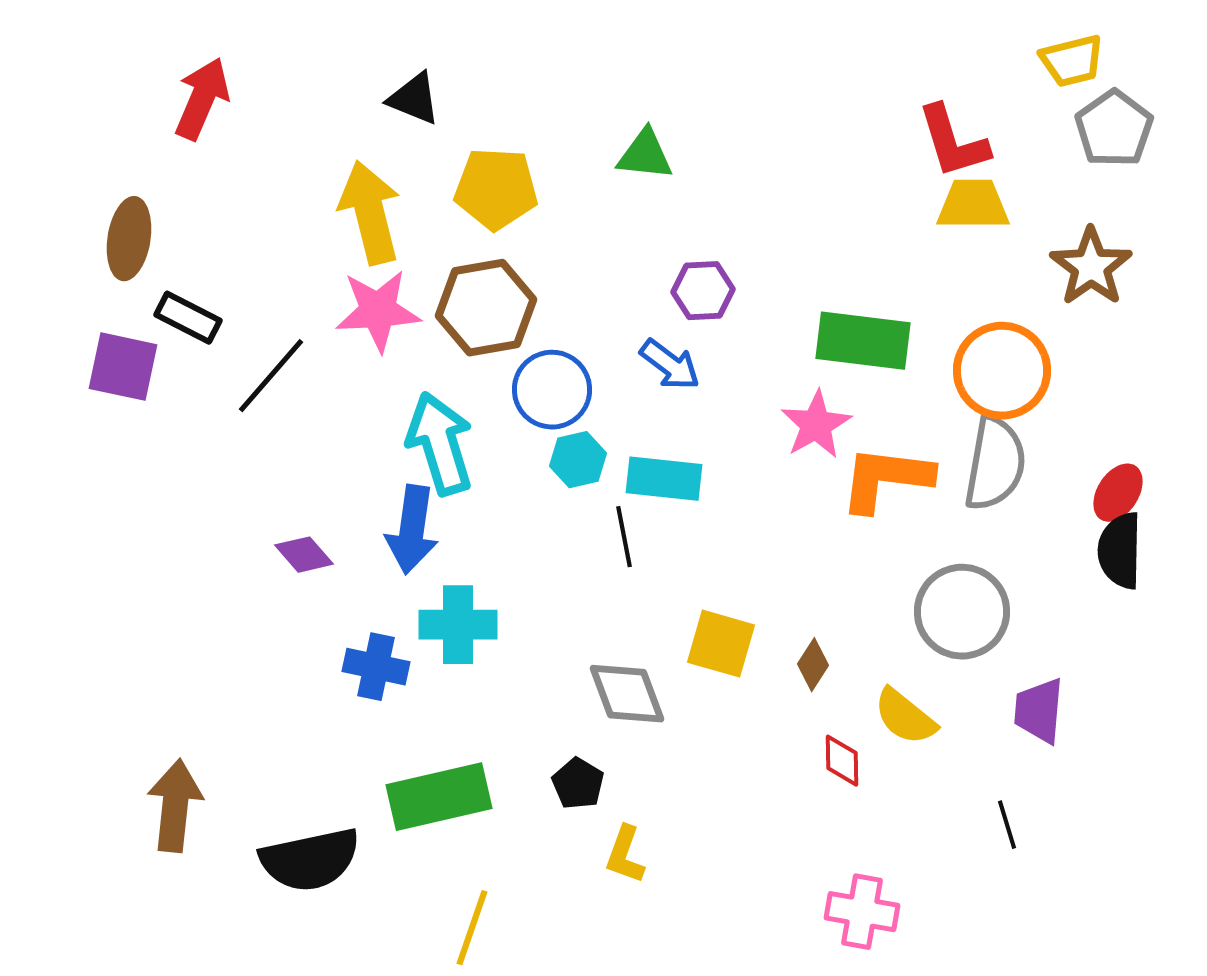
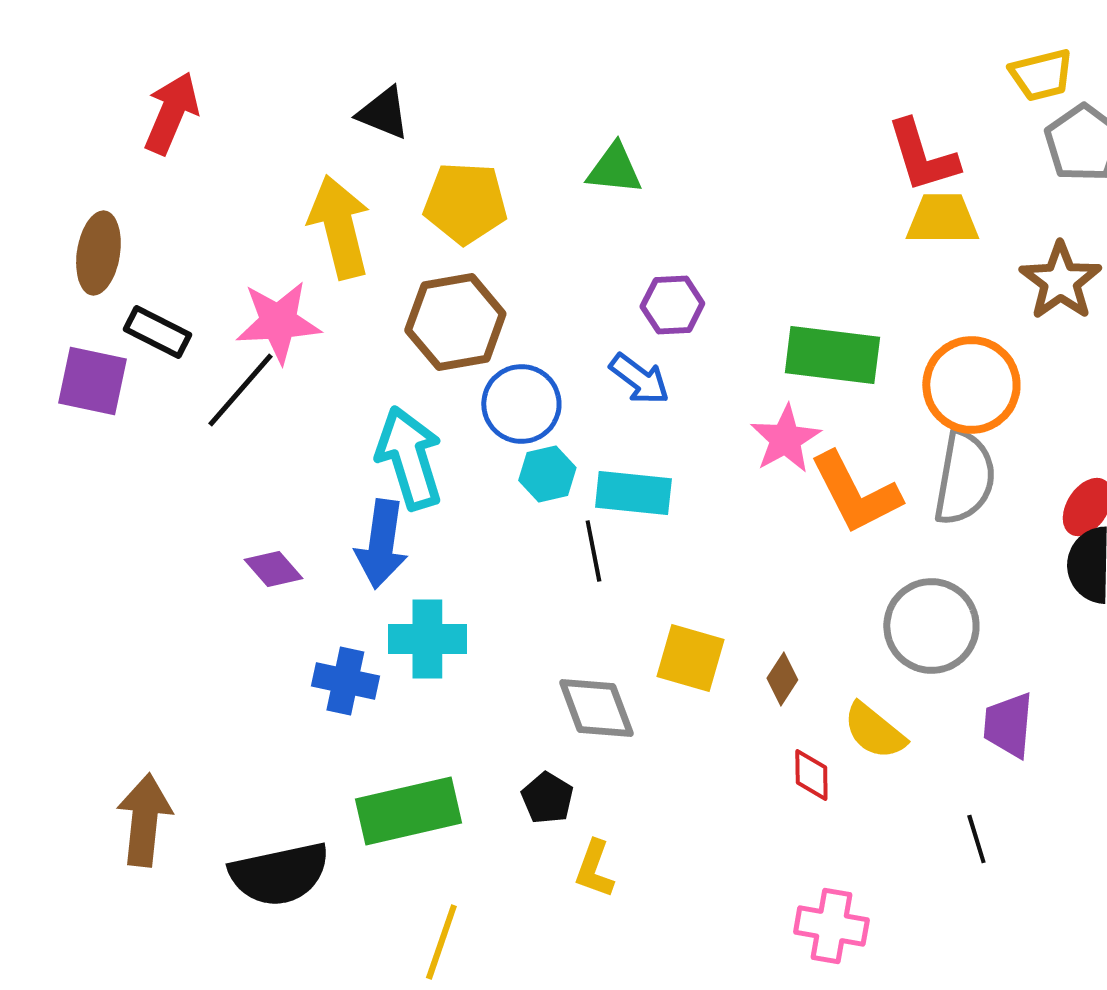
pink star: (378, 311) -> (278, 322), moved
orange L-shape: (886, 479) -> (855, 493), turned -124

